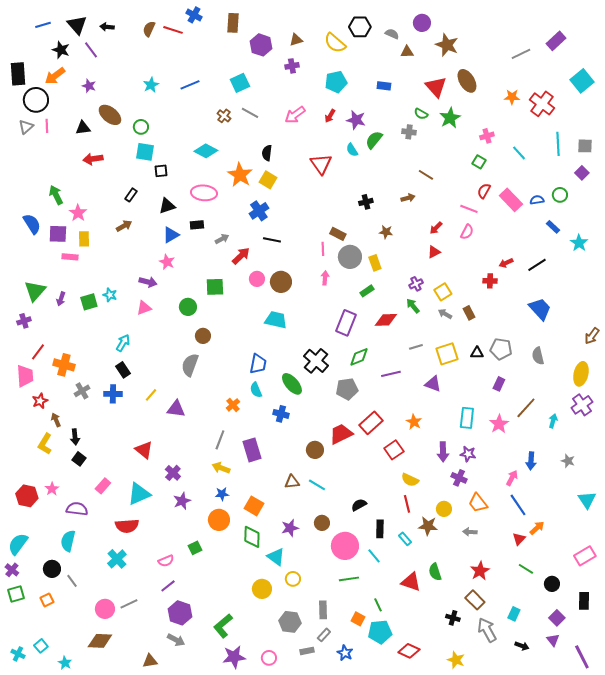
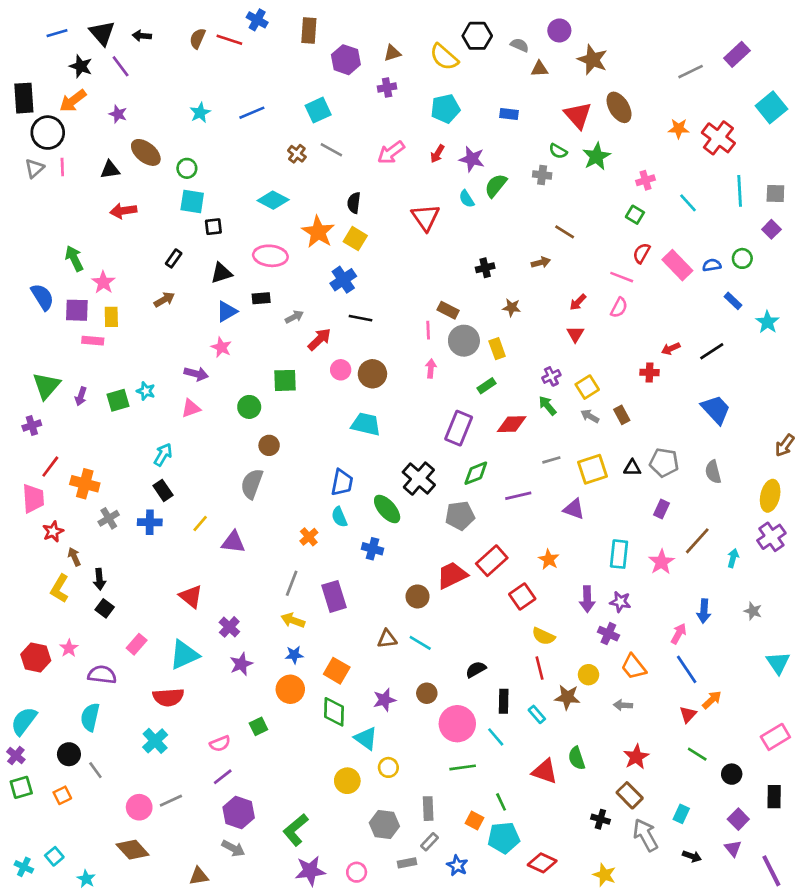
red triangle: (434, 252) -> (575, 334), turned -32
brown diamond: (100, 641) -> (133, 850), turned 45

